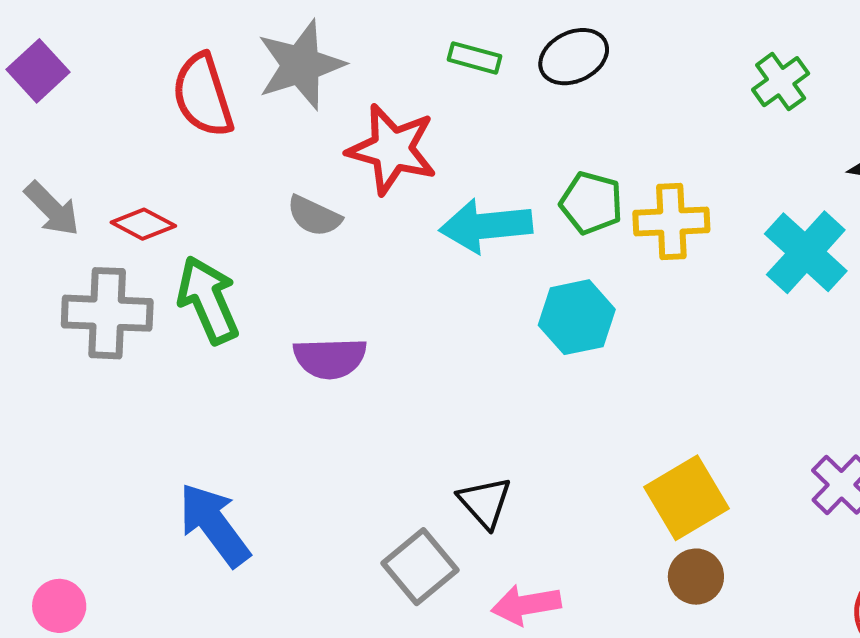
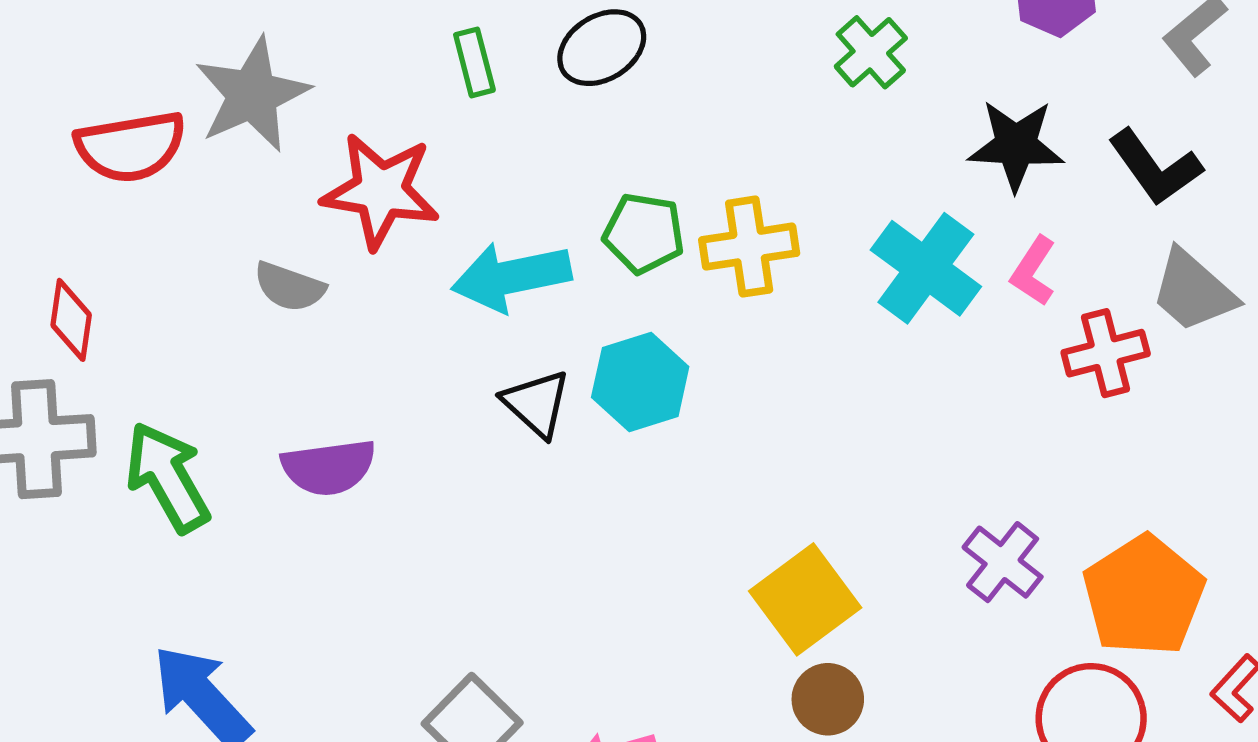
green rectangle: (474, 58) -> (474, 62), turned 66
red semicircle: (203, 95) -> (130, 147), turned -76
red diamond: (143, 224) -> (71, 320), turned 76
green arrow: (208, 300) -> (167, 477), moved
black triangle: (485, 502) -> (536, 404), moved

